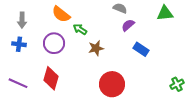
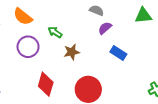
orange semicircle: (61, 14) -> (23, 17), moved
red diamond: (51, 78) -> (46, 84), moved

